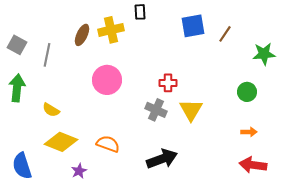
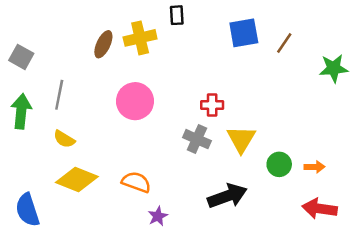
gray line: (47, 55) -> (59, 95), moved
green circle: (247, 92) -> (279, 164), moved
black arrow: (162, 159) -> (227, 196), moved
purple star: (79, 171) -> (158, 216), moved

